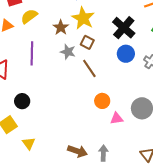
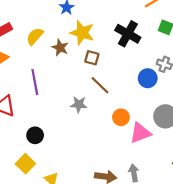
yellow semicircle: (29, 16) -> (35, 36), moved
gray star: (68, 52) -> (79, 104), moved
blue circle: (126, 54) -> (148, 78), moved
pink triangle: (117, 118) -> (140, 133), size x1.5

